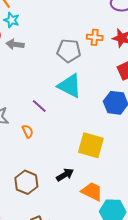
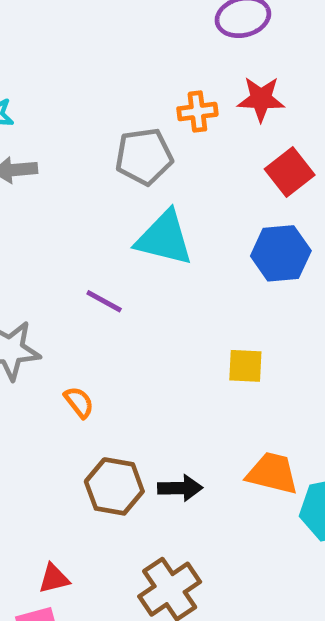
orange semicircle: (28, 131) -> (79, 402), moved
yellow square: (91, 145) -> (245, 366), size x0.6
black arrow: (65, 175) -> (180, 488), moved, turned 42

